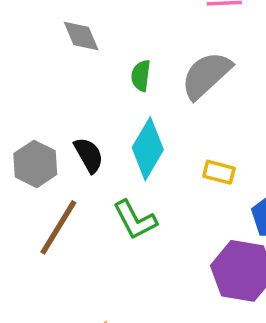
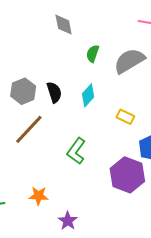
cyan diamond: (148, 149) -> (88, 95), size x0.7
green L-shape: (135, 220) -> (76, 151), moved, turned 52

